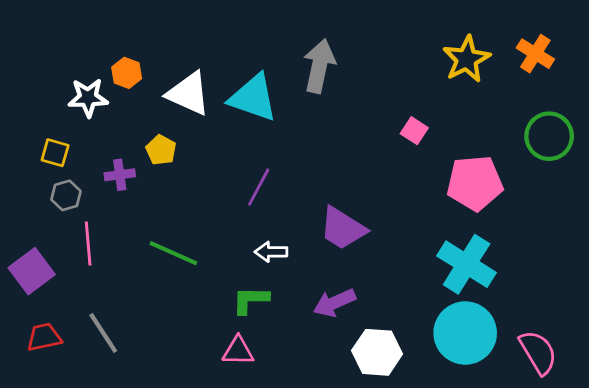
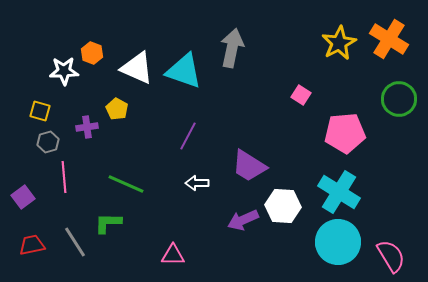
orange cross: (535, 54) -> (389, 39), size x1.4
purple square: (32, 271) -> (23, 197), size x0.7
green L-shape: (250, 300) -> (108, 223), moved
white hexagon: (377, 352) -> (283, 206), moved

